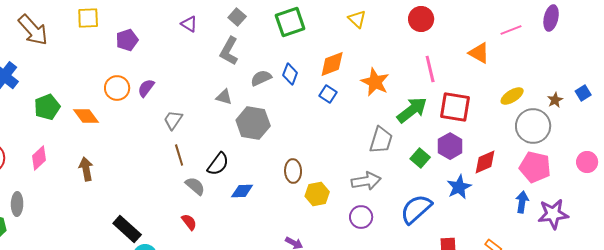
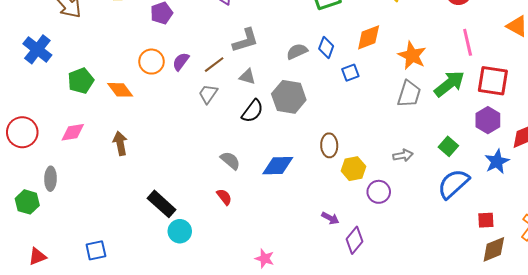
gray L-shape: (229, 51) -> (245, 40), moved, turned -136
blue square: (328, 94) -> (350, 73), moved, turned 36
gray triangle: (224, 97) -> (247, 77), moved
gray trapezoid: (381, 140) -> (409, 94), moved
brown line: (179, 155) -> (214, 65), moved, turned 70
pink diamond: (39, 158) -> (73, 132), turned 35
green square: (420, 158) -> (448, 146), moved
black semicircle: (218, 164) -> (252, 111), moved
gray arrow: (366, 181) -> (403, 155), size x0.7
blue diamond: (242, 191) -> (278, 166), size x1.4
purple circle: (361, 217) -> (379, 192), moved

